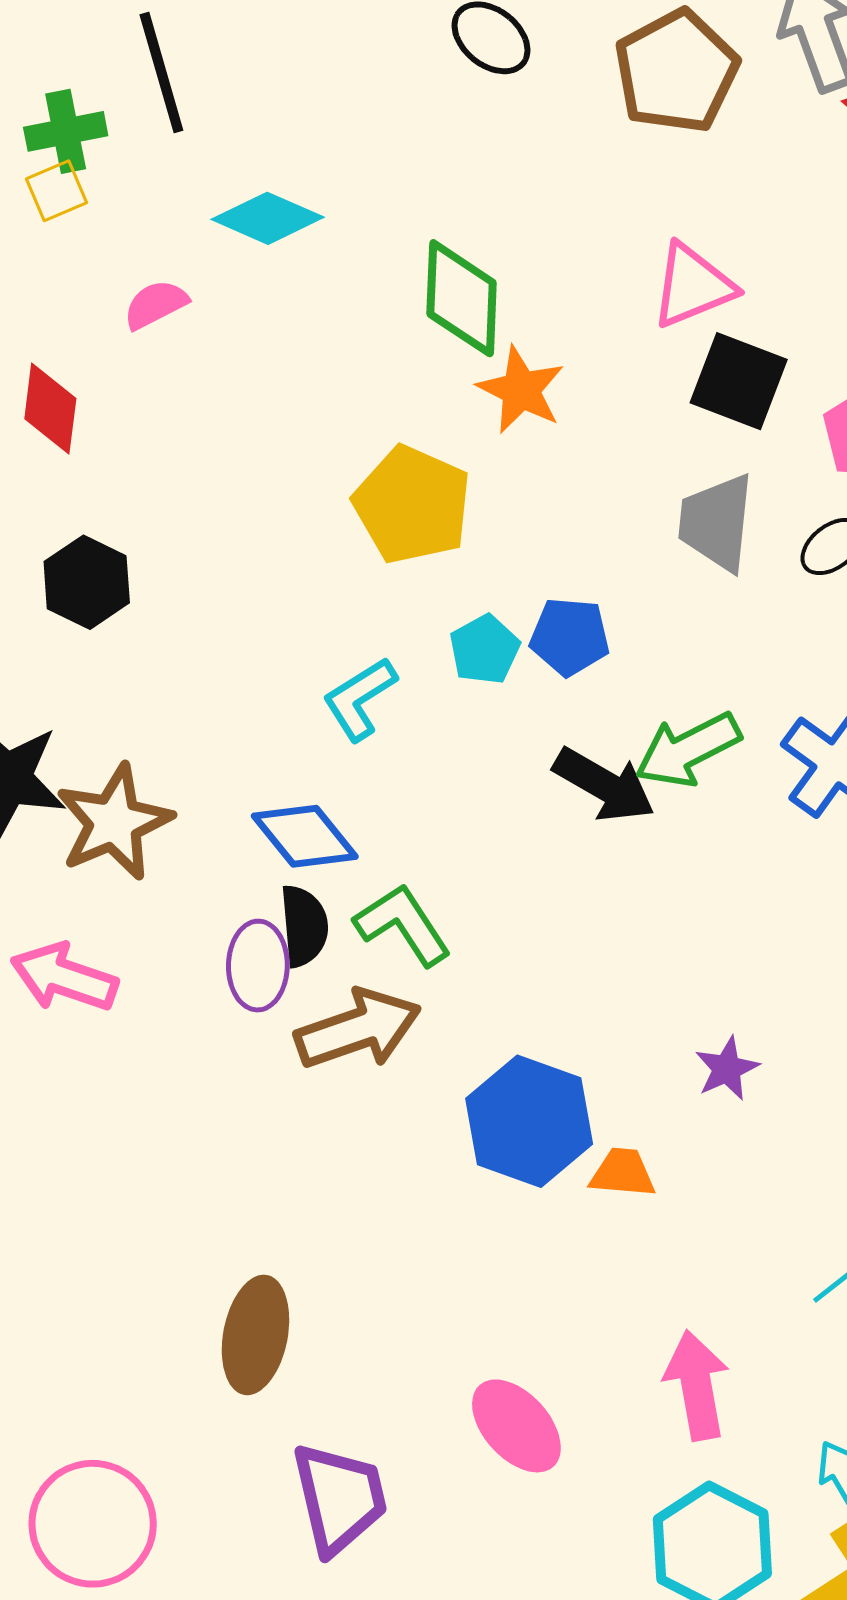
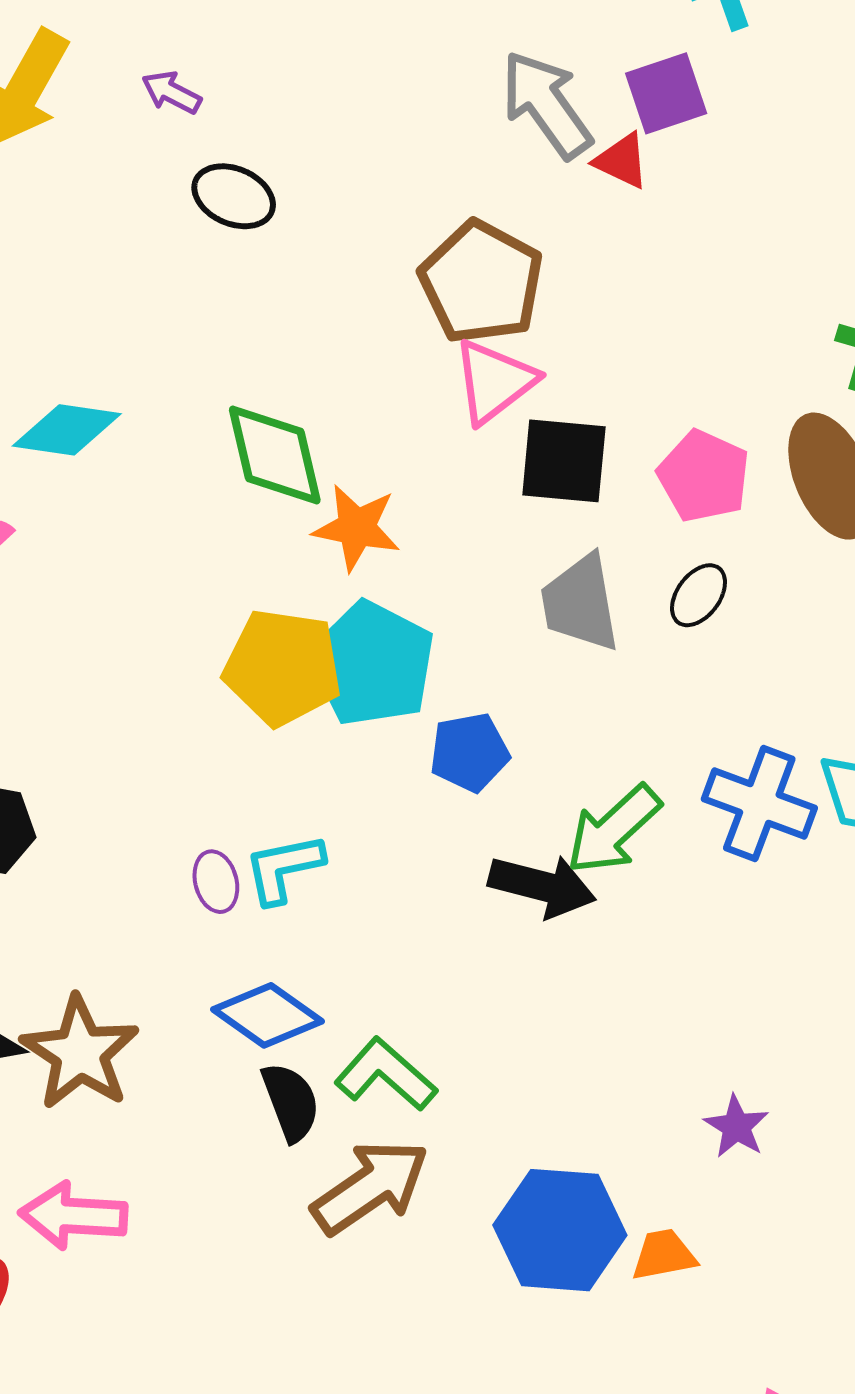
brown pentagon: (676, 71) -> (481, 282), moved
cyan pentagon: (484, 649) -> (372, 664), moved, size x1.8
cyan L-shape: (360, 699) -> (284, 868), turned 36
purple ellipse: (258, 966) -> (216, 882), moved, size x0.7

